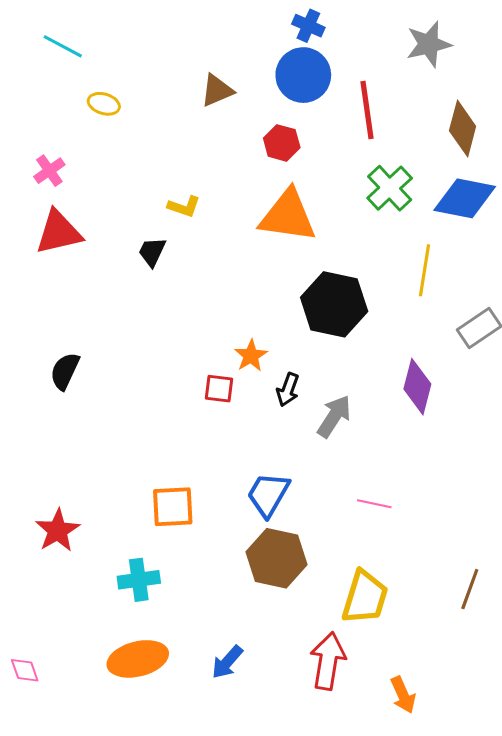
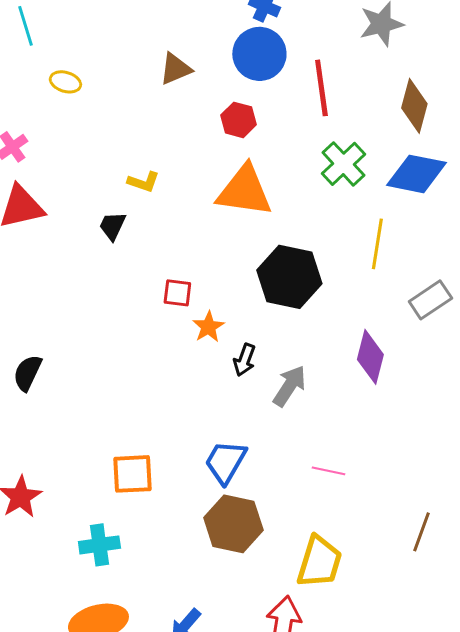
cyan line: (63, 46) -> (25, 26), turned 45
black semicircle: (65, 371) -> (27, 373), moved
red square: (219, 389) -> (177, 293), moved
brown line: (470, 589) -> (421, 532), moved

